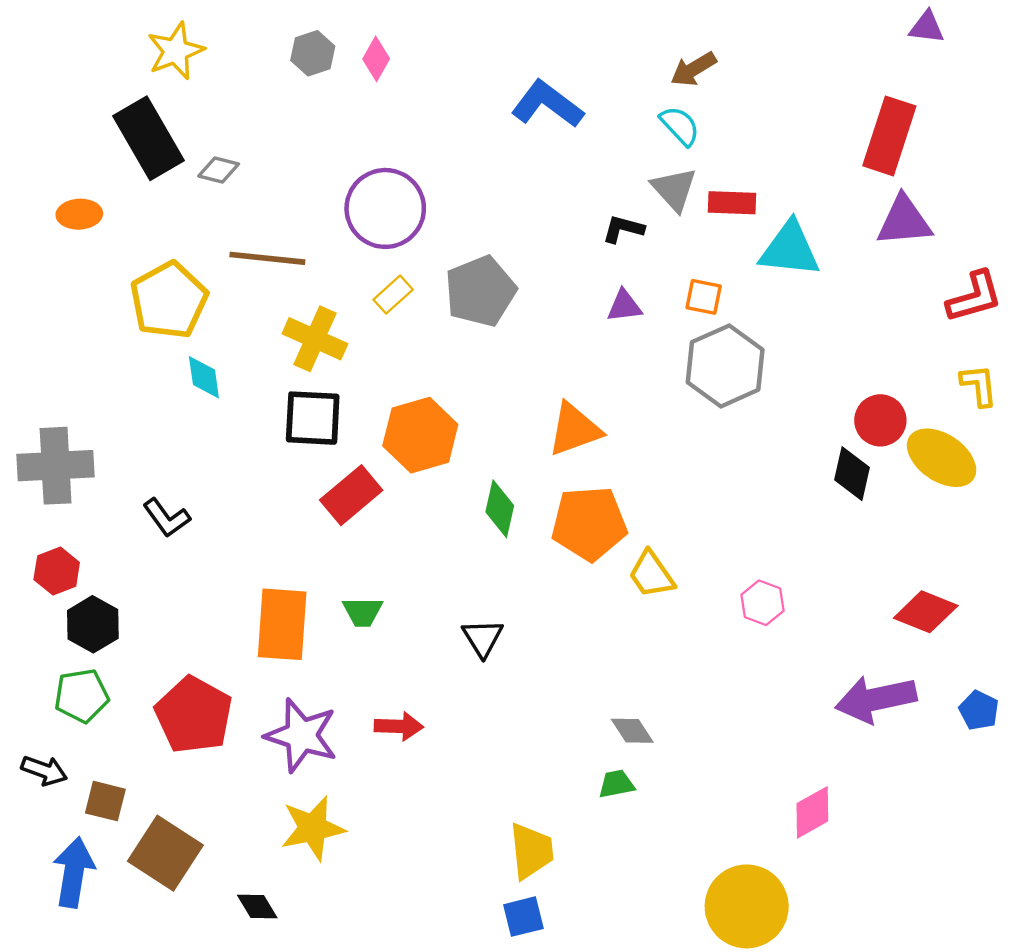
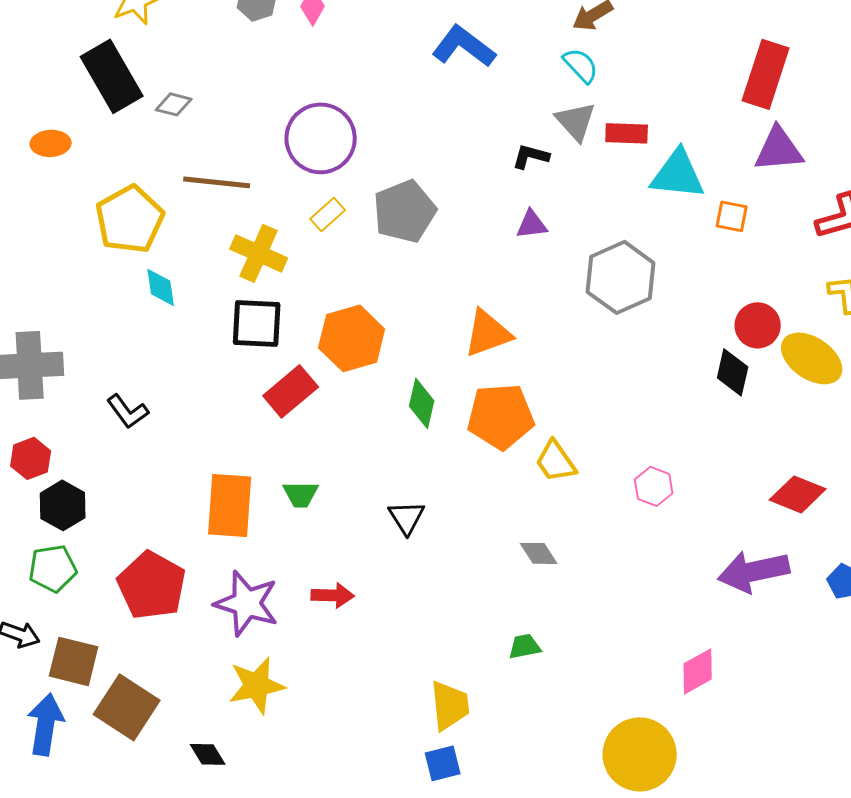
orange square: (704, 297) -> (732, 216), moved
gray diamond: (632, 731) -> (539, 553), moved
brown square: (105, 801) -> (74, 661), size x1.4

